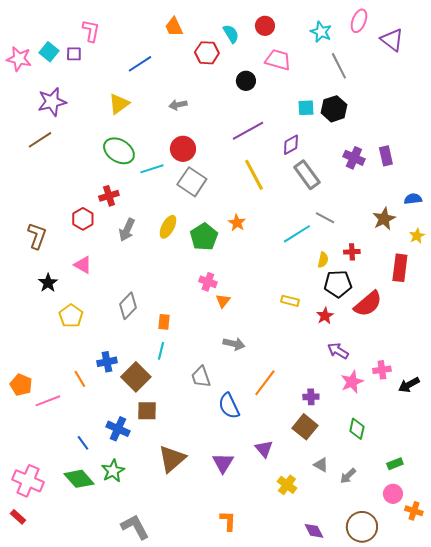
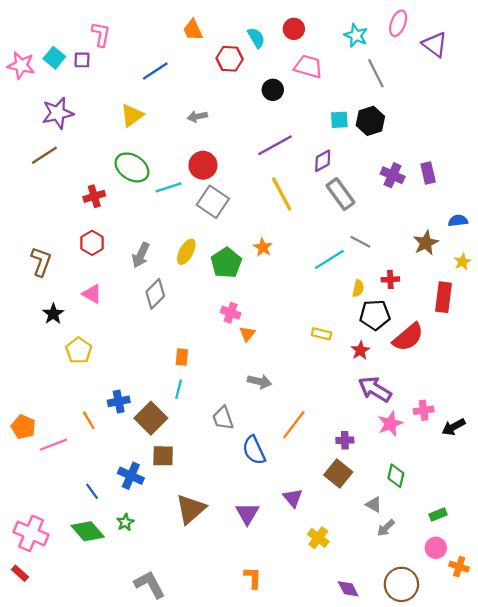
red cross: (109, 196) -> (94, 196), moved
gray diamond: (128, 306) -> (155, 294), moved
purple arrow: (338, 351) -> (375, 389), size x1.4
gray triangle: (321, 465) -> (374, 505), moved
green star: (113, 471) -> (125, 522), size x0.7

